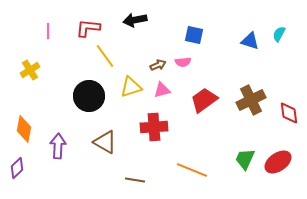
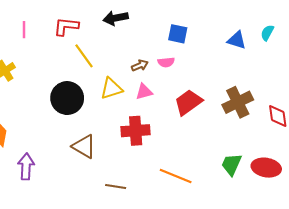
purple arrow: (58, 146) -> (26, 166), moved
red ellipse: (278, 162) -> (266, 168), turned 44

